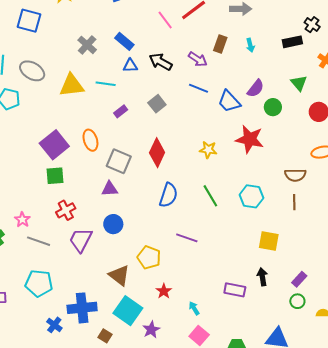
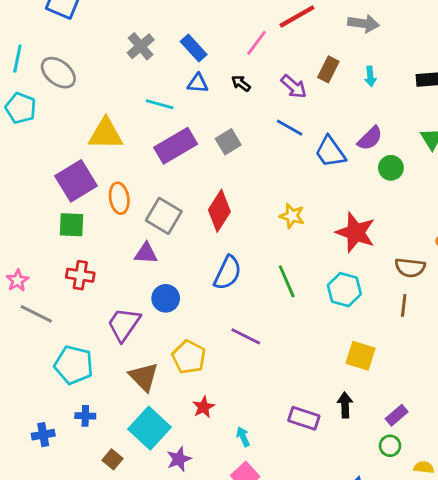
pink line: (165, 20) -> (256, 43), moved, turned 66
black arrow: (161, 62) -> (241, 83), size x0.6
yellow triangle: (72, 85) -> (106, 134), moved
purple rectangle: (121, 111) -> (176, 146), size x2.0
red star: (250, 139) -> (355, 232), moved
orange ellipse: (90, 140) -> (119, 198), moved
red cross: (66, 210) -> (80, 275), turned 30
blue circle: (113, 224) -> (166, 298), moved
purple trapezoid: (81, 240) -> (124, 324), moved
cyan pentagon: (39, 283) -> (74, 365), moved
blue cross: (82, 308) -> (85, 416), size x0.5
blue cross: (54, 325) -> (43, 435), turned 35

